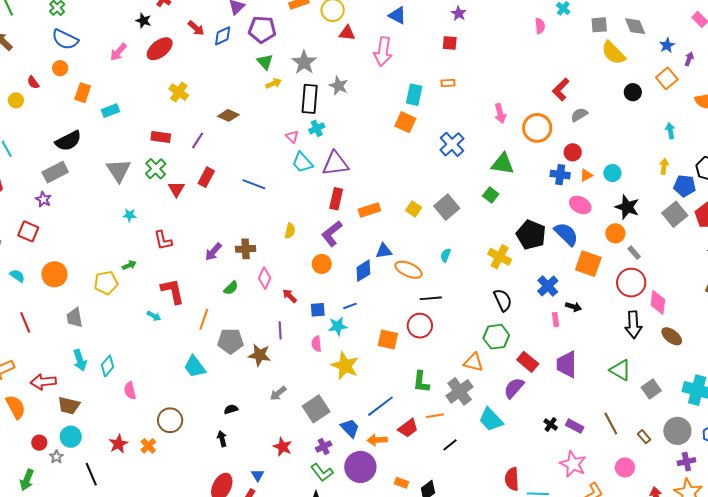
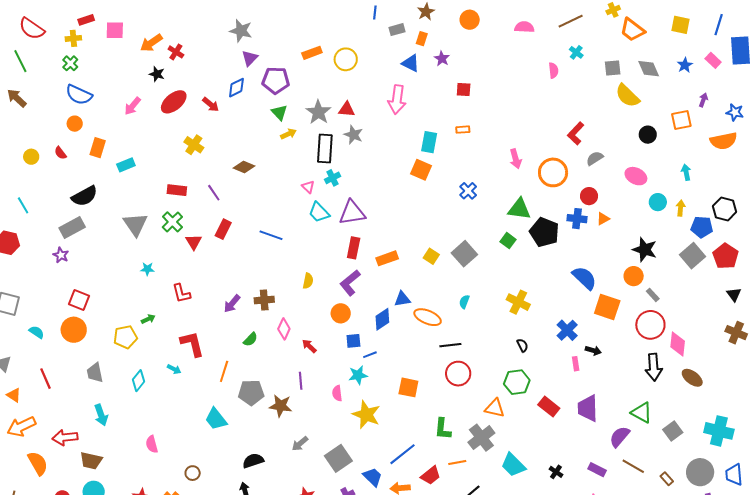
purple star: (459, 13) -> (442, 59), moved
red arrow: (196, 28) -> (211, 104), moved
red triangle: (347, 33) -> (347, 109), moved
blue star: (667, 45) -> (685, 65), moved
orange square: (667, 78) -> (681, 120), turned 30
red semicircle: (33, 82) -> (60, 153), moved
purple line: (198, 140) -> (214, 193), turned -66
blue cross: (452, 144) -> (468, 191), size x0.7
cyan circle: (612, 173) -> (658, 202), moved
pink ellipse: (580, 205) -> (636, 176), moved
red square: (28, 231) -> (79, 300), moved
black pentagon: (531, 235) -> (544, 232), moved
black semicircle: (503, 300) -> (522, 345), size x0.6
blue square: (318, 310) -> (353, 341), moved
red circle: (420, 326) -> (458, 374), moved
cyan diamond: (108, 366) -> (139, 381), moved
purple semicircle: (514, 388) -> (620, 437), moved
black semicircle: (231, 409) -> (253, 461), size x1.5
brown circle: (170, 420) -> (193, 473), size x0.6
brown line: (611, 423) -> (633, 466), turned -30
black cross: (551, 424) -> (556, 472), moved

